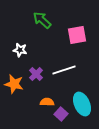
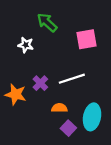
white star: (20, 50) -> (26, 45), moved
orange semicircle: (47, 102) -> (59, 108), moved
cyan ellipse: (82, 104) -> (92, 117), turned 35

